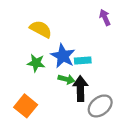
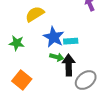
yellow semicircle: (41, 29) -> (35, 14), turned -60
green star: (36, 63) -> (17, 43), moved

